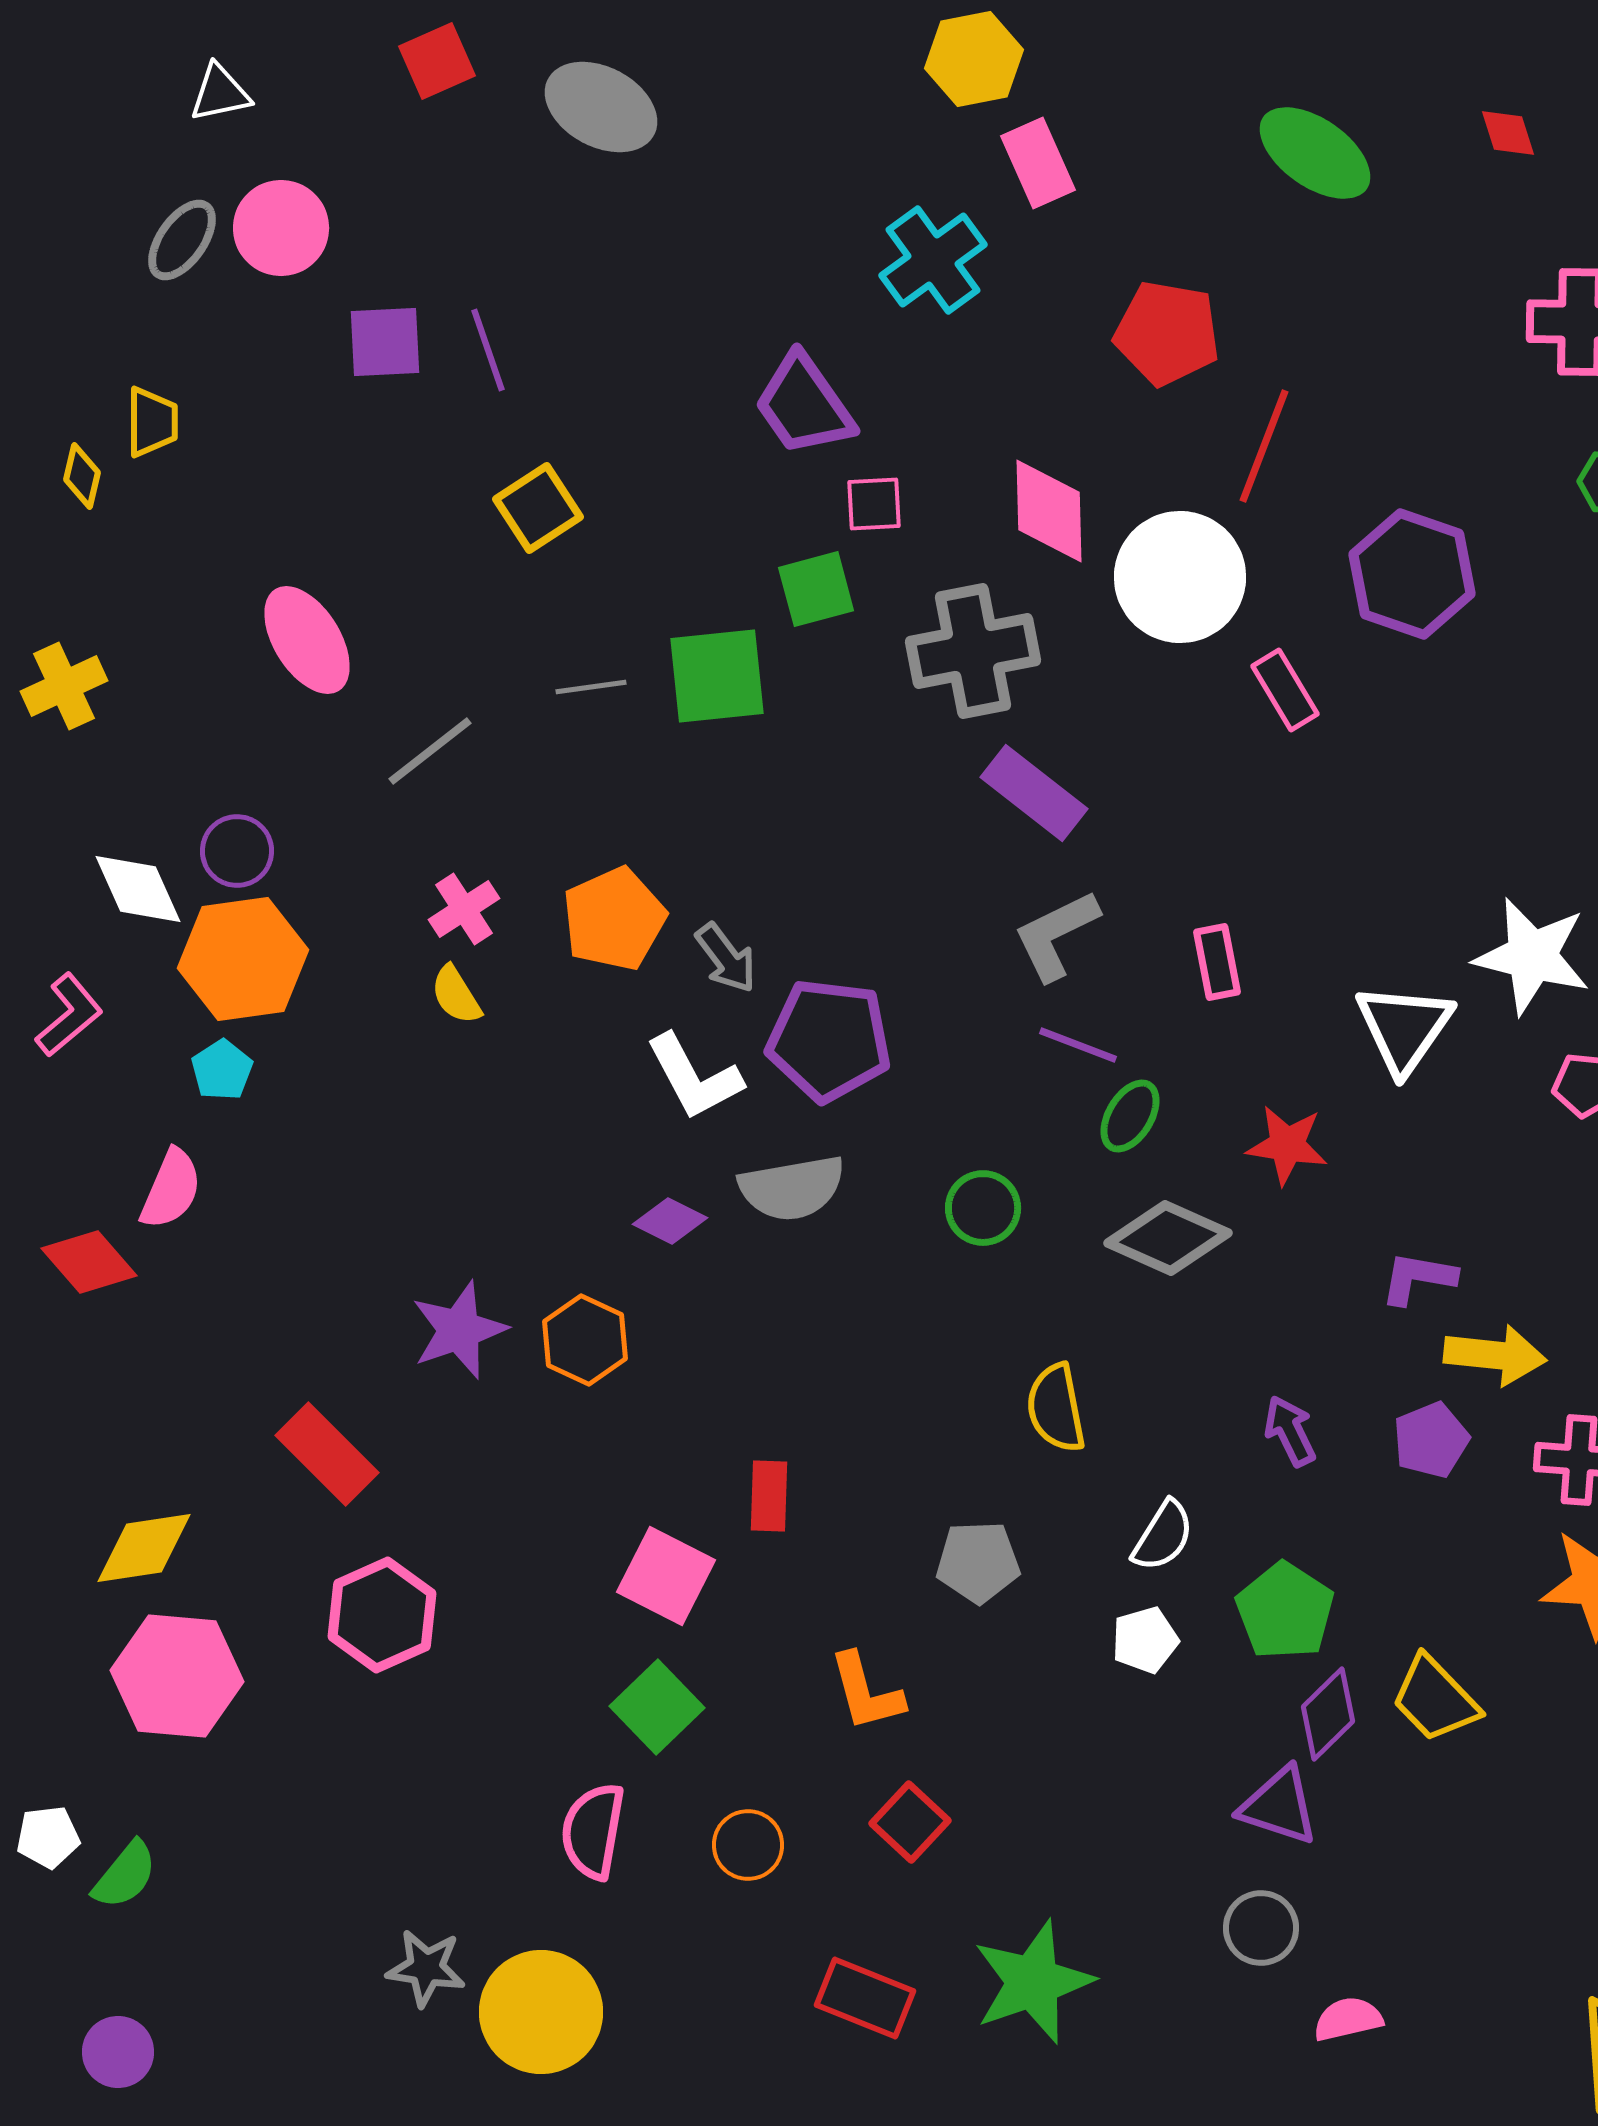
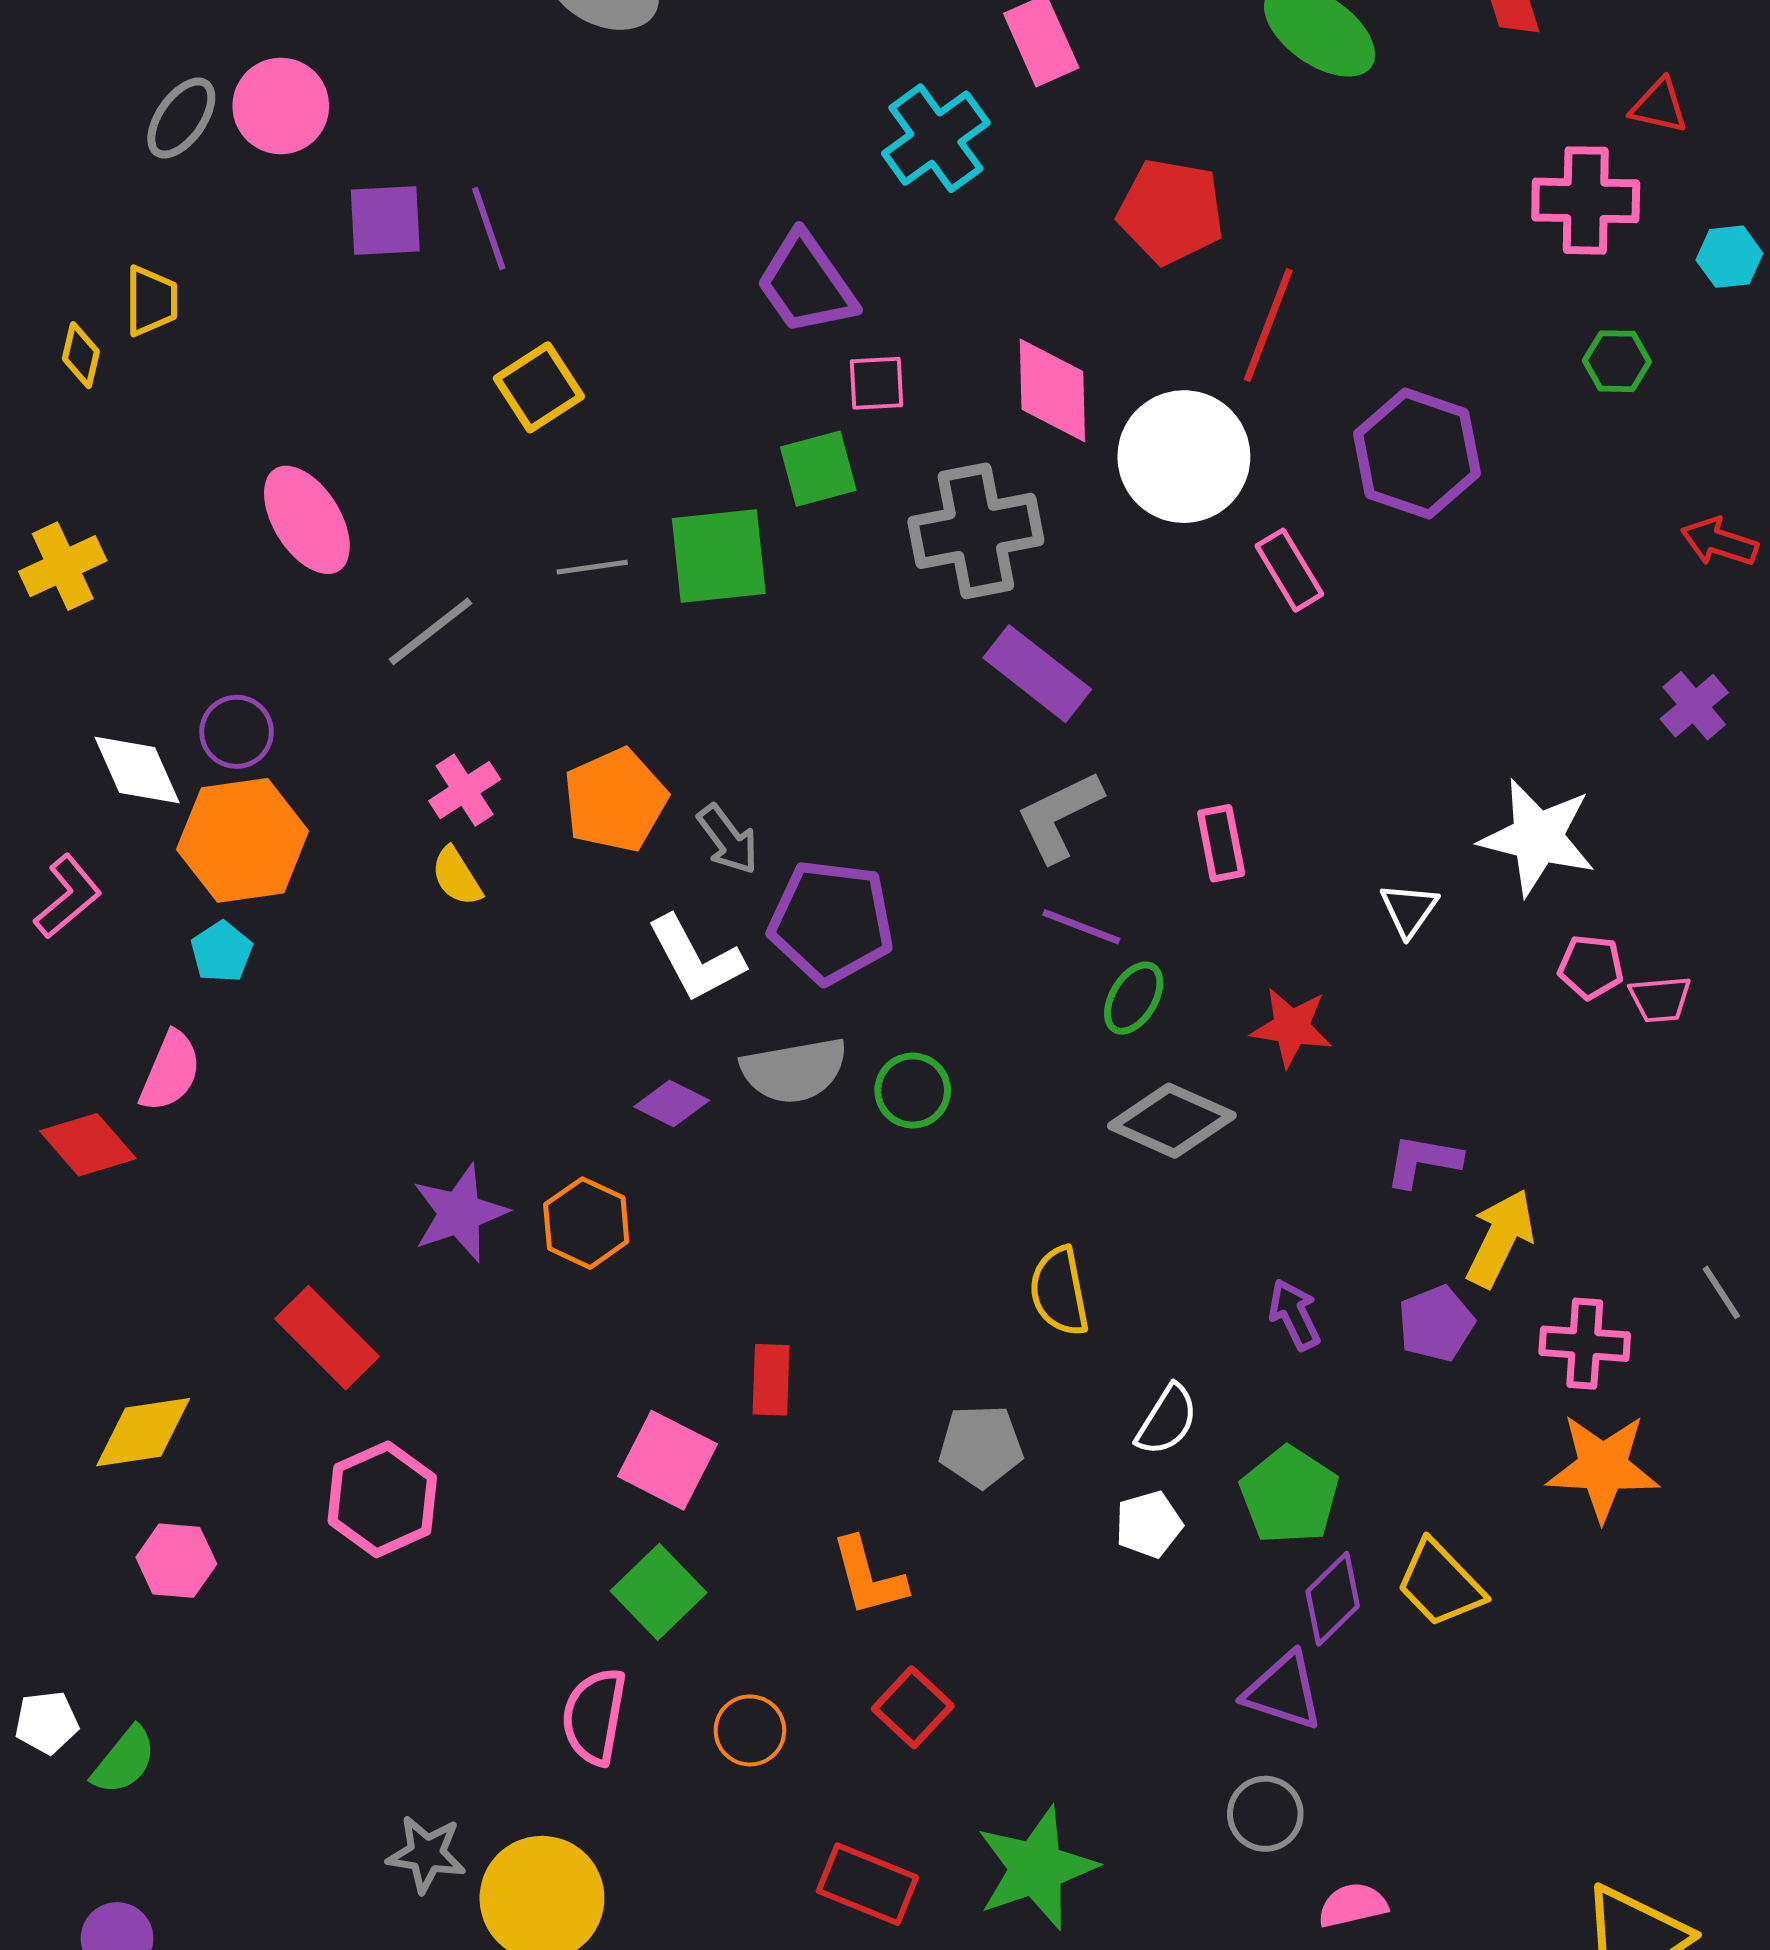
white triangle: (1404, 1028) -> (1409, 910), size x0.6
green circle: (983, 1208) -> (913, 1090), moved
yellow arrow: (1495, 1355) -> (1500, 1238), turned -70
pink hexagon: (177, 1676) -> (176, 1561), size x0.6

